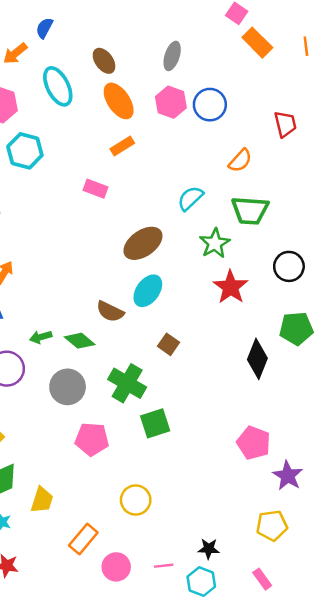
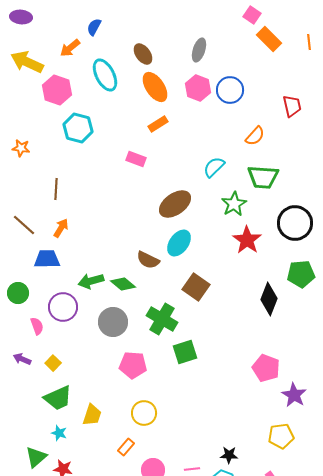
black circle: (289, 266) -> (295, 223), size x1.4
green arrow: (41, 337) -> (91, 281), size x1.4
brown square: (168, 344) -> (196, 287), size x1.5
yellow circle: (136, 500) -> (144, 413), moved
orange rectangle: (83, 539) -> (126, 447), size x0.7

